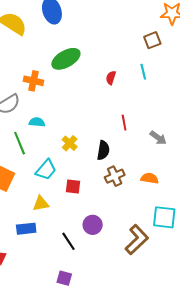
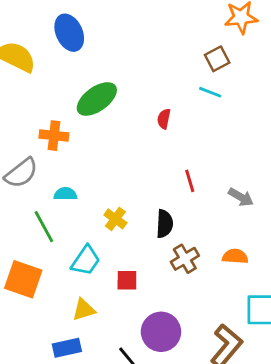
cyan line: (143, 72) -> (210, 92), moved, turned -49
purple circle: (93, 225) -> (161, 332), size x1.4

